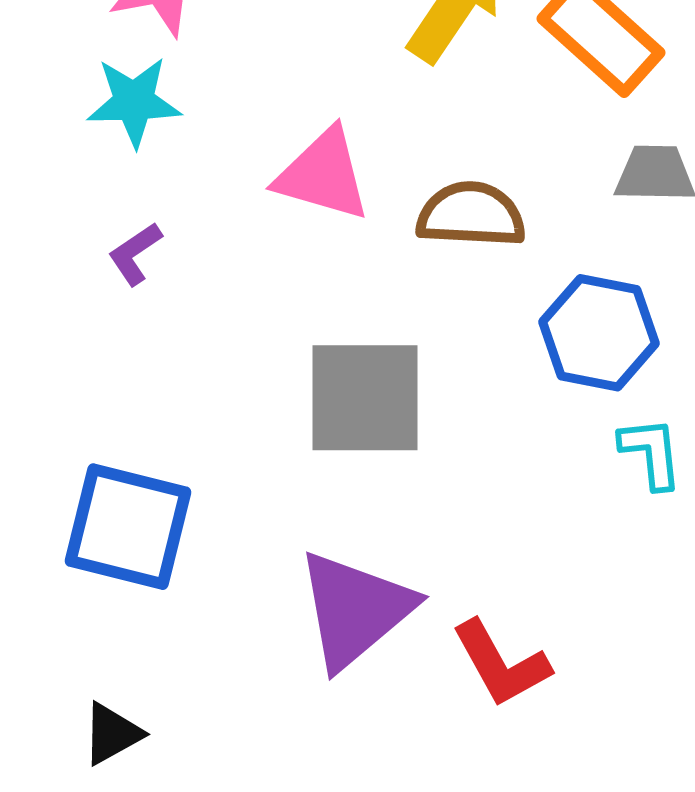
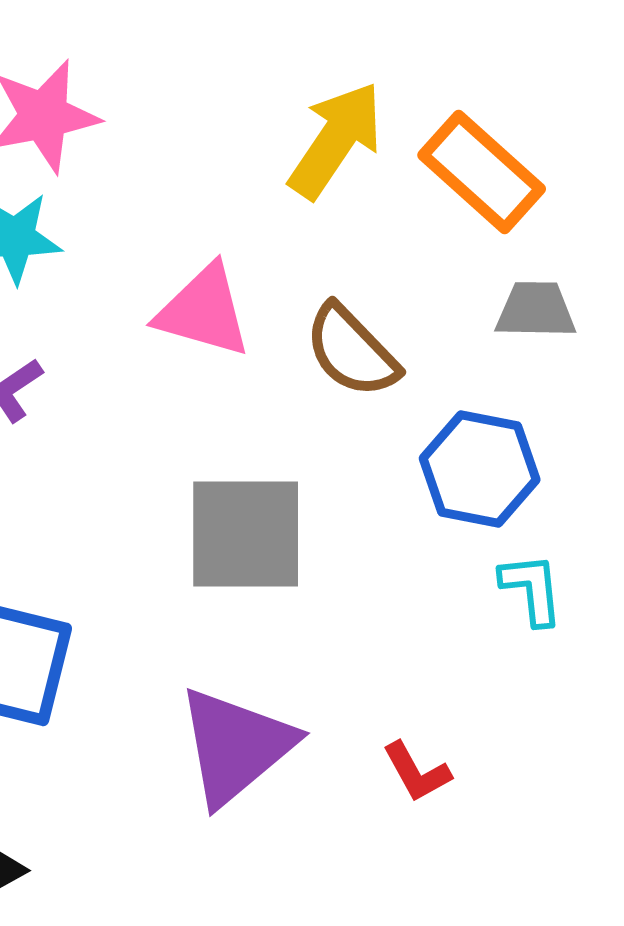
brown semicircle: (471, 215) -> (352, 351), turned -137
red L-shape: (501, 664) -> (417, 772), moved, size x0.7

